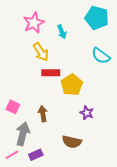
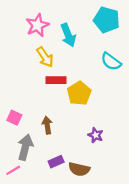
cyan arrow: (62, 32) -> (68, 35), size x1.5
purple star: (87, 113) -> (96, 135), moved
brown semicircle: (72, 142) -> (79, 169), moved
purple rectangle: (36, 155) -> (56, 162), moved

